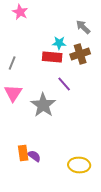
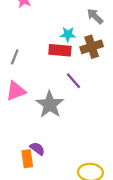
pink triangle: (13, 93) -> (16, 91), turned 36
purple semicircle: (34, 156) -> (37, 149), moved

